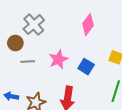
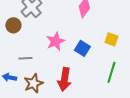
gray line: (28, 61) -> (25, 58), moved

